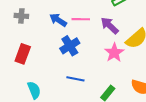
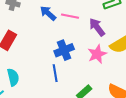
blue cross: (70, 46) -> (64, 50), moved
blue line: (75, 79) -> (55, 73), turned 60

